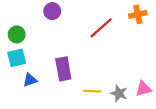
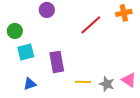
cyan square: (17, 58) -> (26, 52), moved
blue triangle: (30, 80) -> (30, 84), moved
pink triangle: (143, 89) -> (129, 80), turned 49

